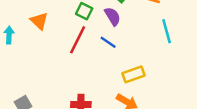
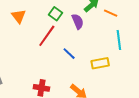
blue line: (108, 42) -> (69, 54), moved
yellow rectangle: (134, 74) -> (100, 63), moved

